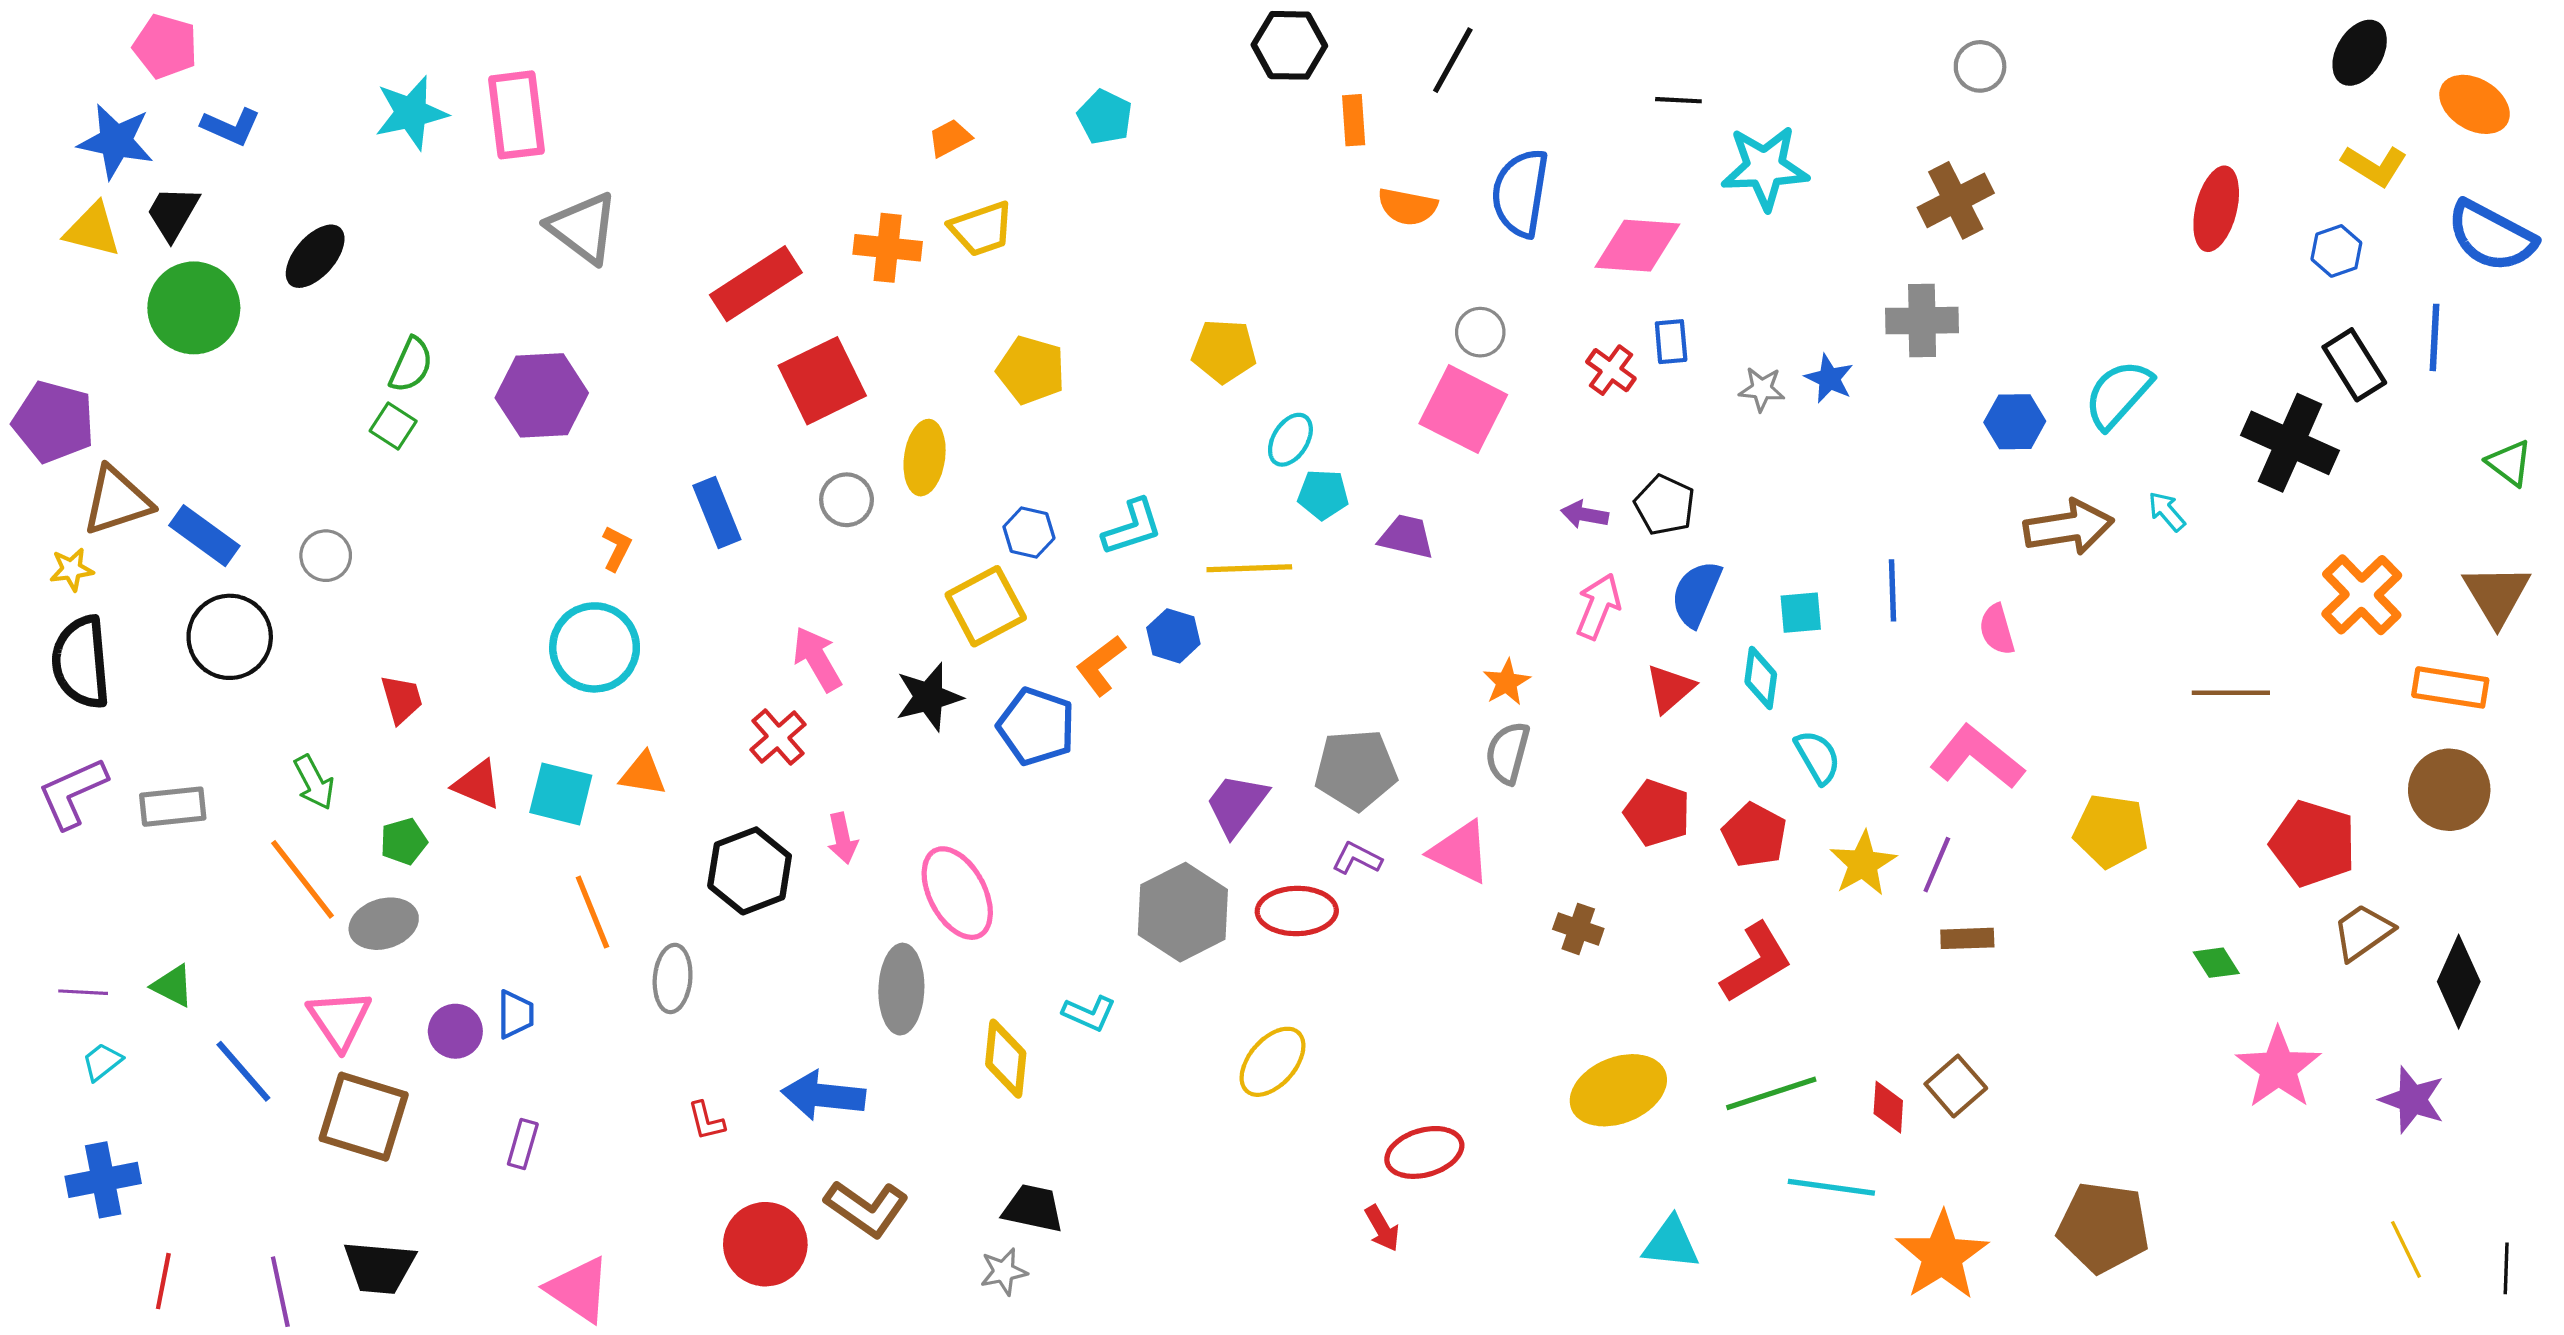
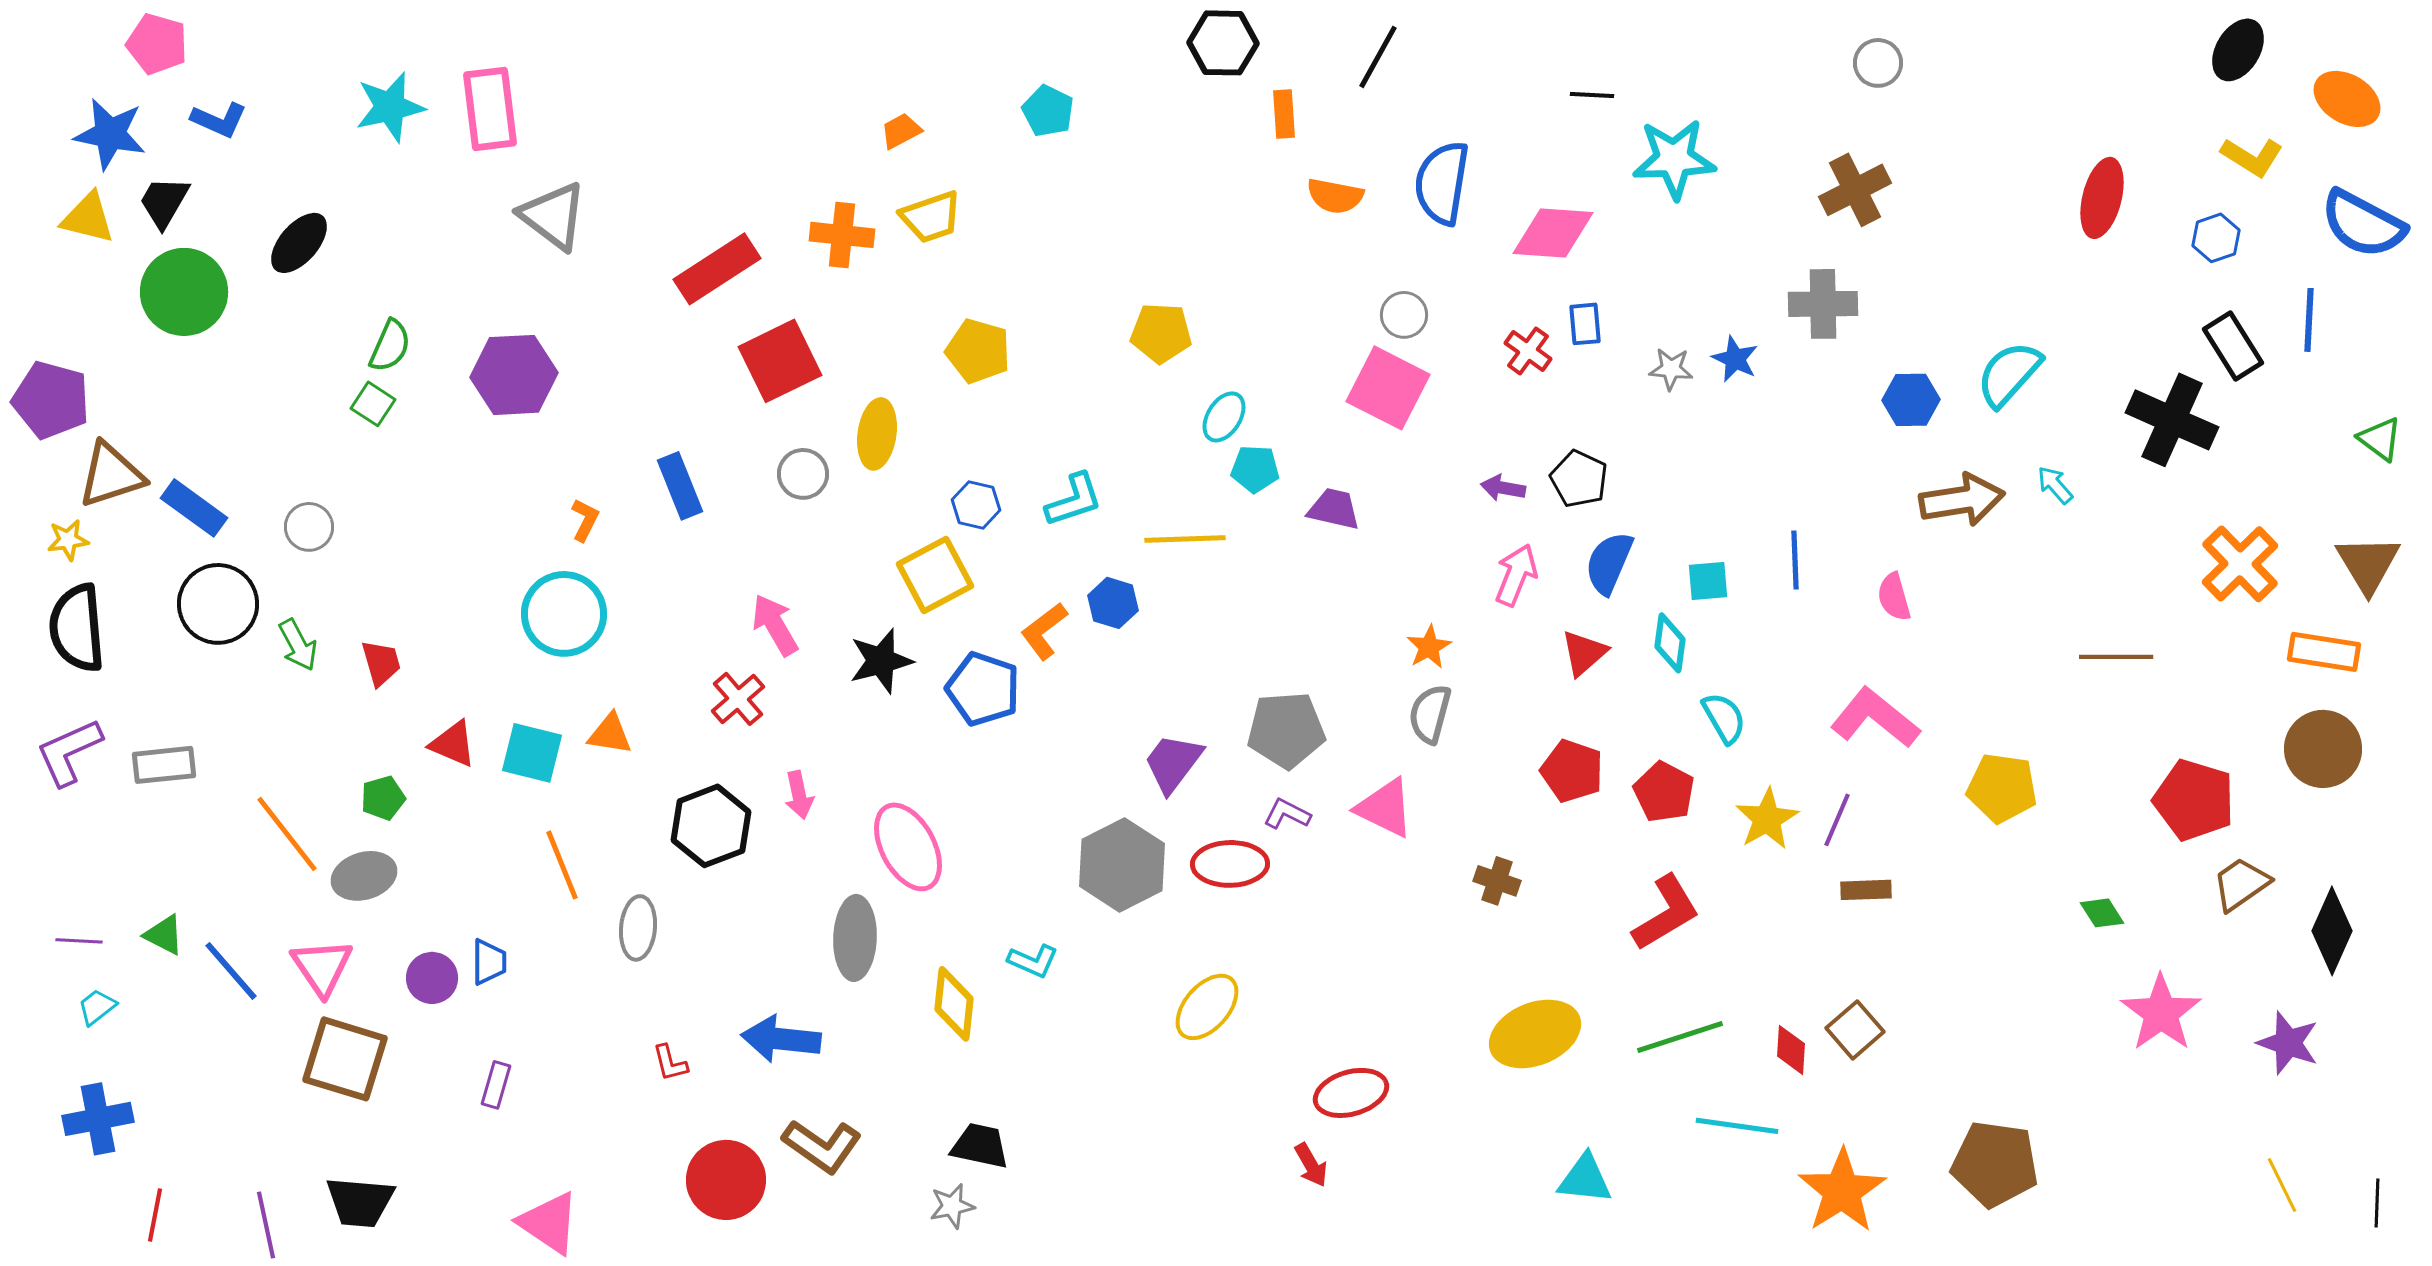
green arrow: (314, 782) -> (298, 645), moved
blue line: (243, 1071) -> (231, 971), moved

